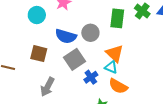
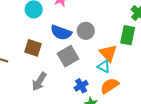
green rectangle: (117, 18) -> (128, 35), moved
blue cross: (91, 77) -> (81, 86), moved
orange semicircle: (118, 86) -> (110, 86), turned 114

